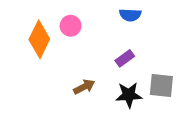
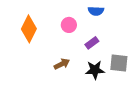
pink circle: (71, 26) -> (69, 25), moved

